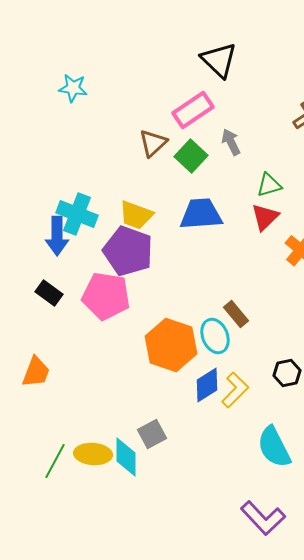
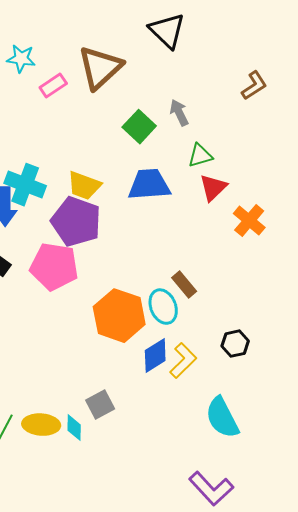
pink rectangle: (193, 110) -> (53, 86), moved, size x0.7
brown triangle: (153, 143) -> (100, 68), moved, size x1.6
green triangle: (269, 185) -> (200, 156), moved
cyan diamond: (126, 457) -> (74, 428), size x0.7

